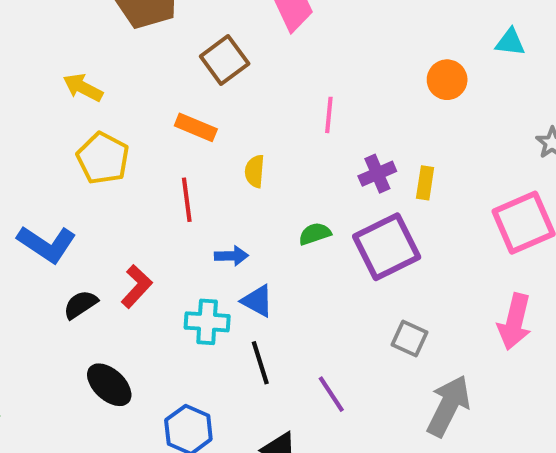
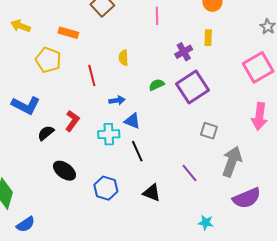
yellow arrow: (83, 88) -> (21, 26), moved
pink line: (329, 115) -> (157, 16), moved
orange rectangle: (196, 127) -> (68, 33), moved
yellow rectangle: (425, 183) -> (208, 38), moved
purple line: (331, 394) -> (189, 173), moved

